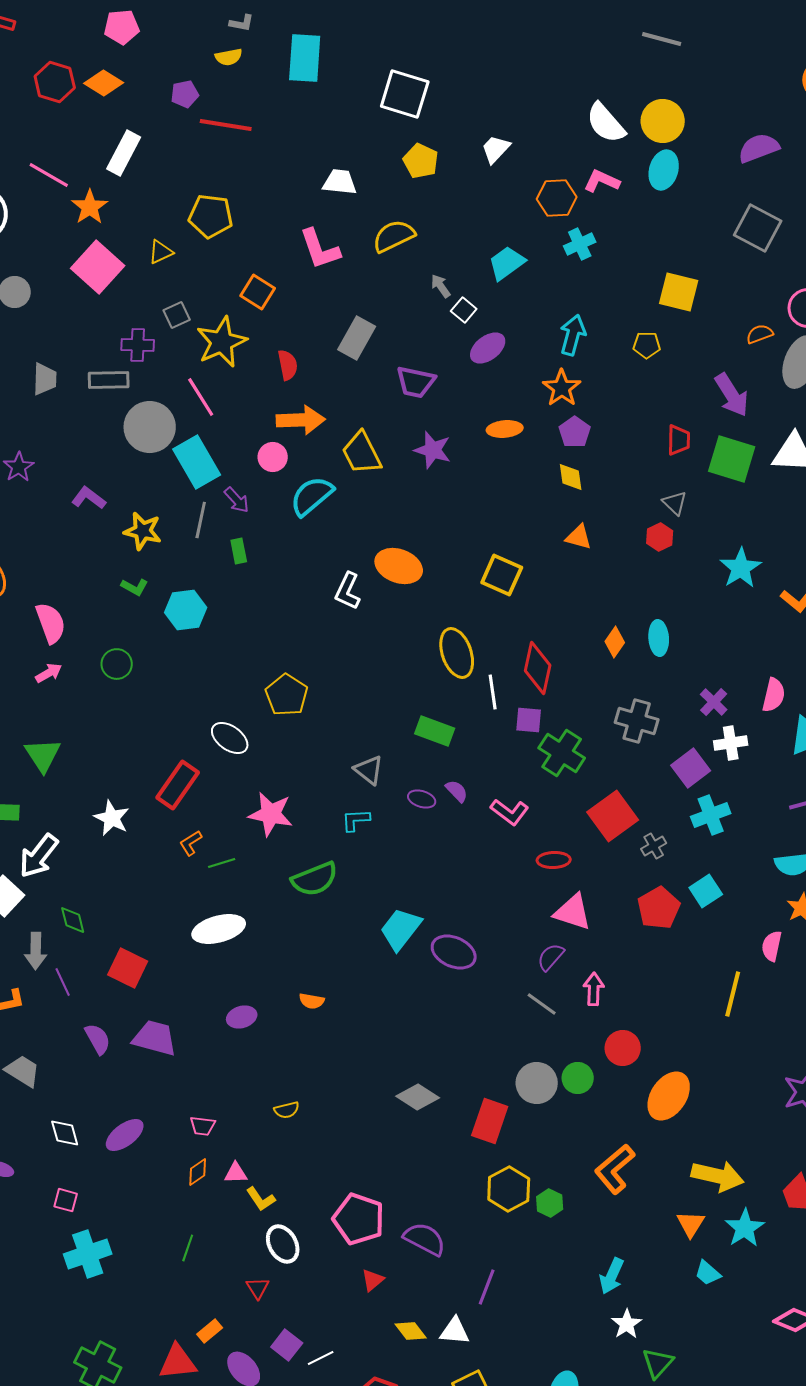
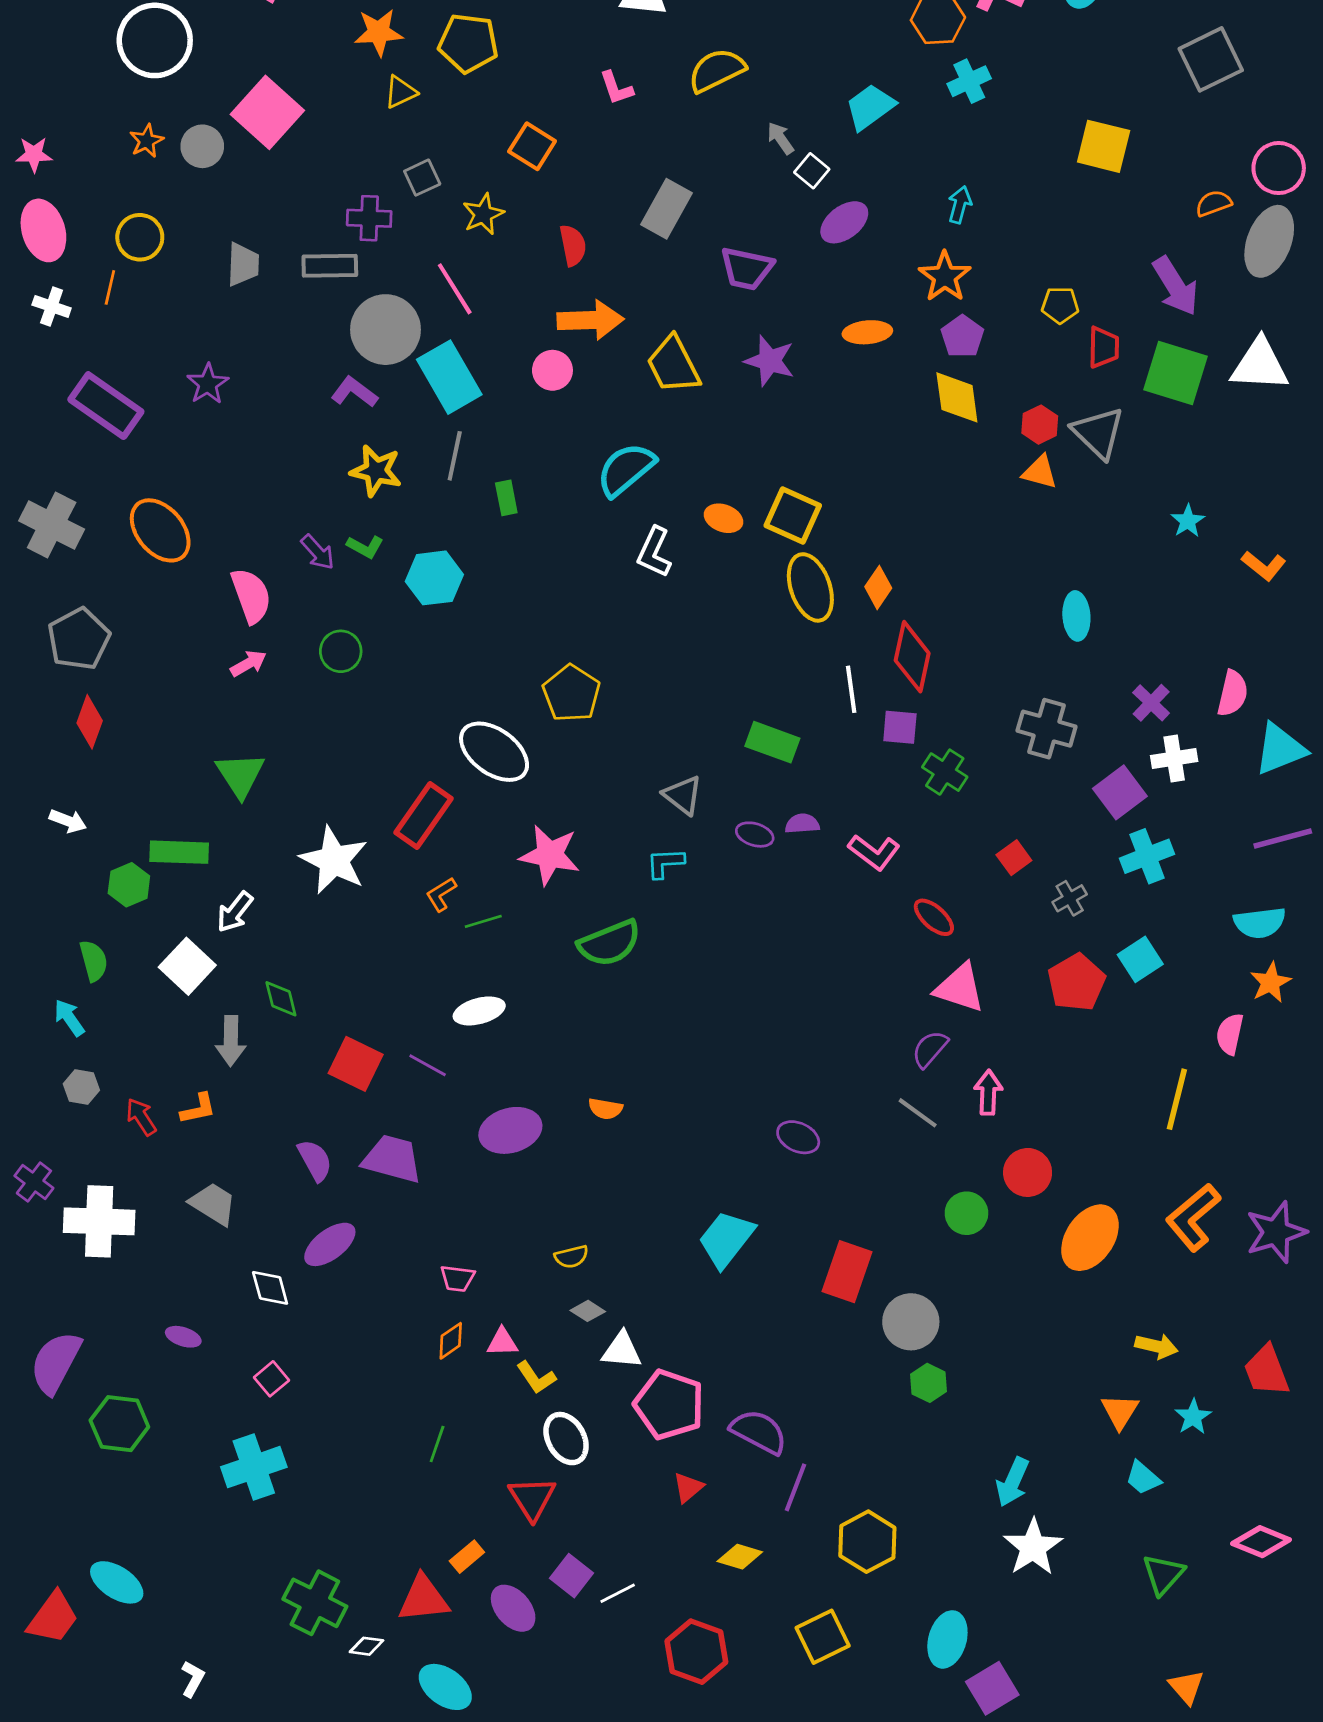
orange star: (90, 207) -> (379, 32), moved, turned 30
gray square: (758, 228) -> (1211, 59), turned 36
pink L-shape: (320, 249) -> (616, 88), size x0.6
pink square: (98, 267) -> (267, 112), moved
cyan arrow: (573, 335) -> (960, 205), size x0.7
yellow star: (222, 342) -> (483, 214), size x0.6
yellow pentagon: (647, 345) -> (1060, 305), moved
yellow diamond: (571, 477) -> (957, 397), size x1.4
cyan semicircle: (312, 496) -> (626, 469), moved
purple L-shape: (89, 498) -> (354, 392), moved
purple arrow: (237, 500) -> (318, 552), moved
gray triangle: (675, 503) -> (1098, 433), size x1.6
orange triangle: (579, 537) -> (1040, 472), moved
red hexagon: (660, 537) -> (1040, 425), moved
orange ellipse: (399, 566) -> (723, 518), size x0.6
cyan star: (741, 568) -> (1188, 521), size x0.6
yellow square: (502, 575) -> (793, 516), moved
orange diamond: (615, 642) -> (878, 587), moved
yellow ellipse: (457, 653) -> (810, 587), moved
white ellipse: (230, 738) -> (494, 752), size x1.4
green cross: (562, 753) -> (945, 772), size x0.7
purple semicircle: (457, 791) -> (802, 824), turned -50
red square: (613, 816) -> (1014, 858), size x0.5
white star: (112, 818) -> (334, 860), size x1.4
white arrow: (39, 856) -> (235, 912), size x0.7
red ellipse: (554, 860) -> (934, 917), turned 44
white ellipse: (219, 929) -> (479, 1011), size x0.7
cyan trapezoid: (401, 929) -> (726, 1239), moved
purple ellipse: (454, 952) -> (798, 1137), moved, size x0.7
purple line: (63, 982) -> (428, 1065), moved, turned -36
purple ellipse: (242, 1017) -> (510, 1130), size x1.5
gray circle: (537, 1083) -> (911, 1322), moved
gray diamond: (418, 1097) -> (588, 1311), moved, size x0.6
purple ellipse: (125, 1135) -> (330, 1244), moved
orange L-shape: (615, 1169) -> (1193, 1217), moved
yellow arrow: (718, 1176) -> (1157, 1346), size x0.6
yellow hexagon: (509, 1189) -> (867, 1542), moved
pink square: (66, 1200) -> (271, 1379), turned 35
cyan star: (745, 1228) -> (1193, 1417), size x0.7
cyan cross: (88, 1254) -> (254, 1467), moved
purple line: (487, 1287) -> (795, 1487), moved
red triangle: (258, 1288) -> (532, 1498), size x1.5
white star: (627, 1324) -> (1033, 1547), size x1.4
yellow diamond: (411, 1331) -> (740, 1557), turned -36
white triangle: (455, 1331) -> (622, 1350), moved
green triangle: (658, 1363) -> (1163, 1574), moved

